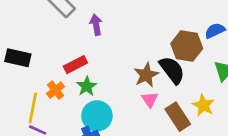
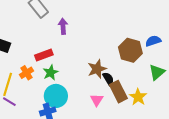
black semicircle: (172, 70) -> (108, 79), moved, size x0.6
pink triangle: (150, 100) -> (97, 100), moved
brown rectangle: (178, 117) -> (118, 92), moved

